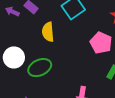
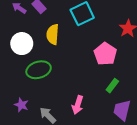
white circle: (14, 57) -> (22, 44), moved

